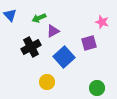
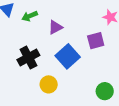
green arrow: (39, 18) -> (30, 16), moved
black cross: (31, 47) -> (28, 58), moved

